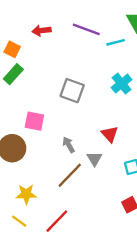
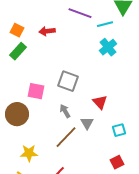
red arrow: (42, 31) -> (47, 31), moved
cyan cross: (122, 84) -> (108, 47), moved
gray square: (72, 91) -> (68, 81), moved

